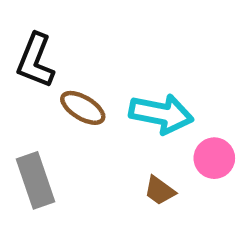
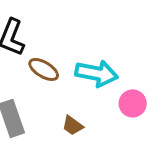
brown trapezoid: (160, 191) -> (73, 125), moved

